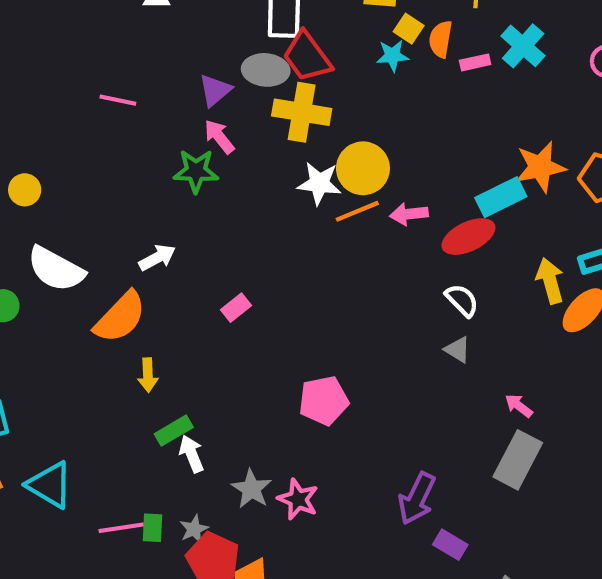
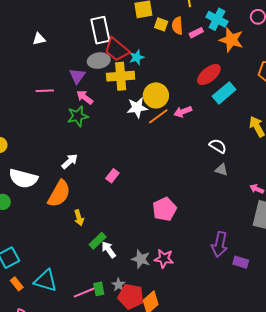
cyan star: (393, 56) -> (137, 57), moved
pink line: (118, 100) -> (45, 91), moved
orange star: (540, 167) -> (231, 40), moved, turned -30
red ellipse: (468, 237) -> (209, 75), moved

